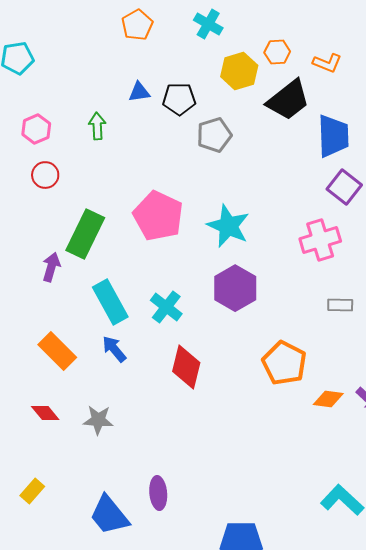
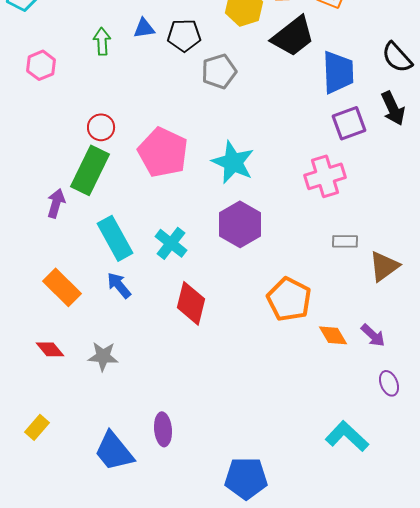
green arrow: (97, 126) -> (102, 41), moved
red circle: (45, 175) -> (101, 127), moved
purple square: (344, 187) -> (349, 123), turned 32
orange diamond: (328, 399) -> (333, 335), turned 52

